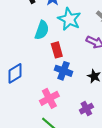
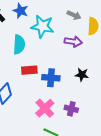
red rectangle: (57, 50) -> (29, 70), moved, turned -63
purple cross: (86, 109) -> (71, 109), moved, turned -32

